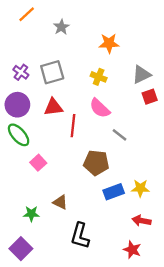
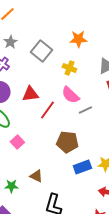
gray star: (61, 27) -> (10, 42), moved
gray square: (52, 72) -> (41, 51), moved, turned -35
red line: (73, 126) -> (47, 110), turned 30
gray line: (119, 135) -> (85, 110), moved, turned -64

